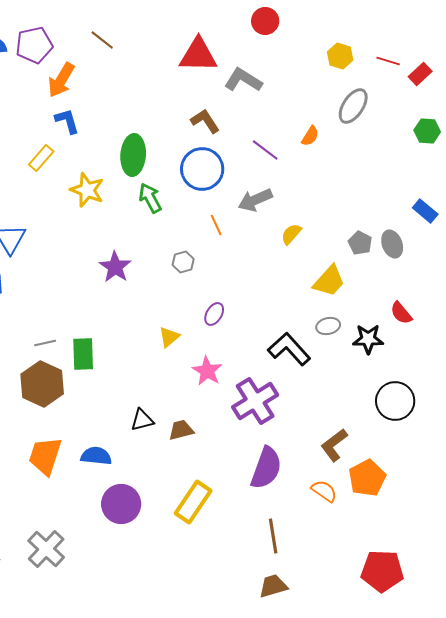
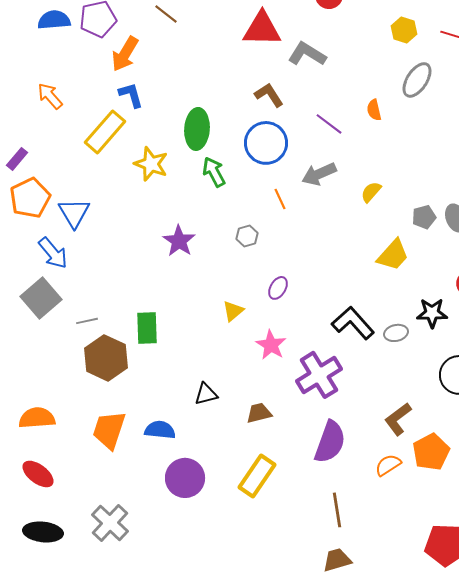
orange semicircle: (310, 136) -> (374, 110), turned 135
yellow rectangle: (41, 158) -> (105, 132), size x1.6
yellow semicircle: (291, 234) -> (371, 192), moved
gray pentagon: (360, 243) -> (424, 217), turned 30
gray ellipse: (328, 326) -> (396, 333), moved
gray line: (45, 343) -> (87, 321), moved
brown trapezoid: (181, 430) -> (259, 413), moved
orange semicircle: (324, 491) -> (388, 465), turned -68

